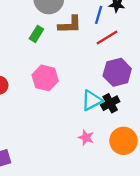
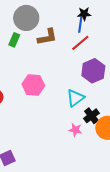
blue line: (99, 15) -> (80, 25), moved
green rectangle: (36, 34) -> (14, 40), moved
black cross: (110, 103) -> (91, 116), moved

